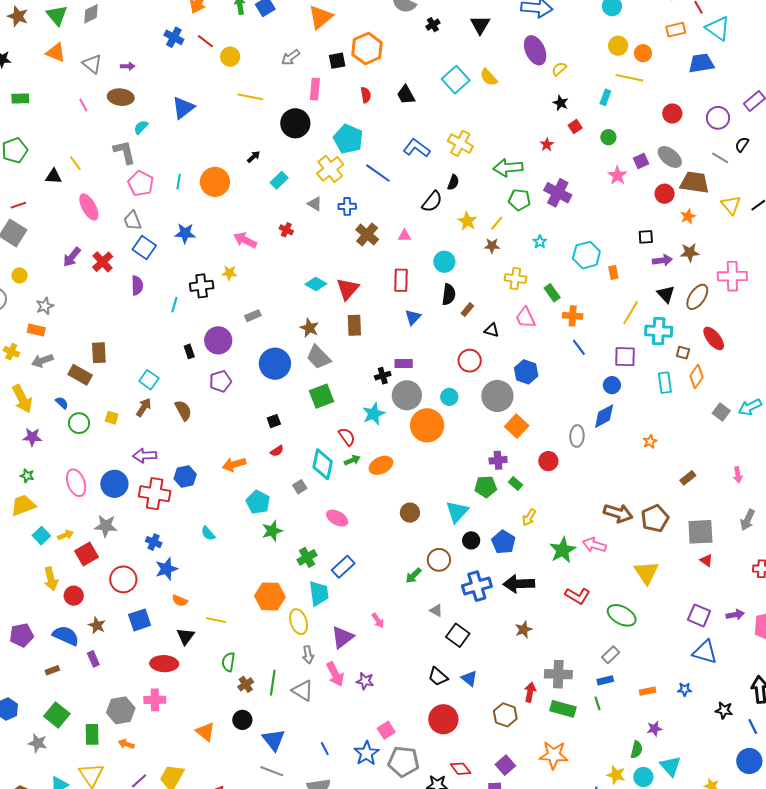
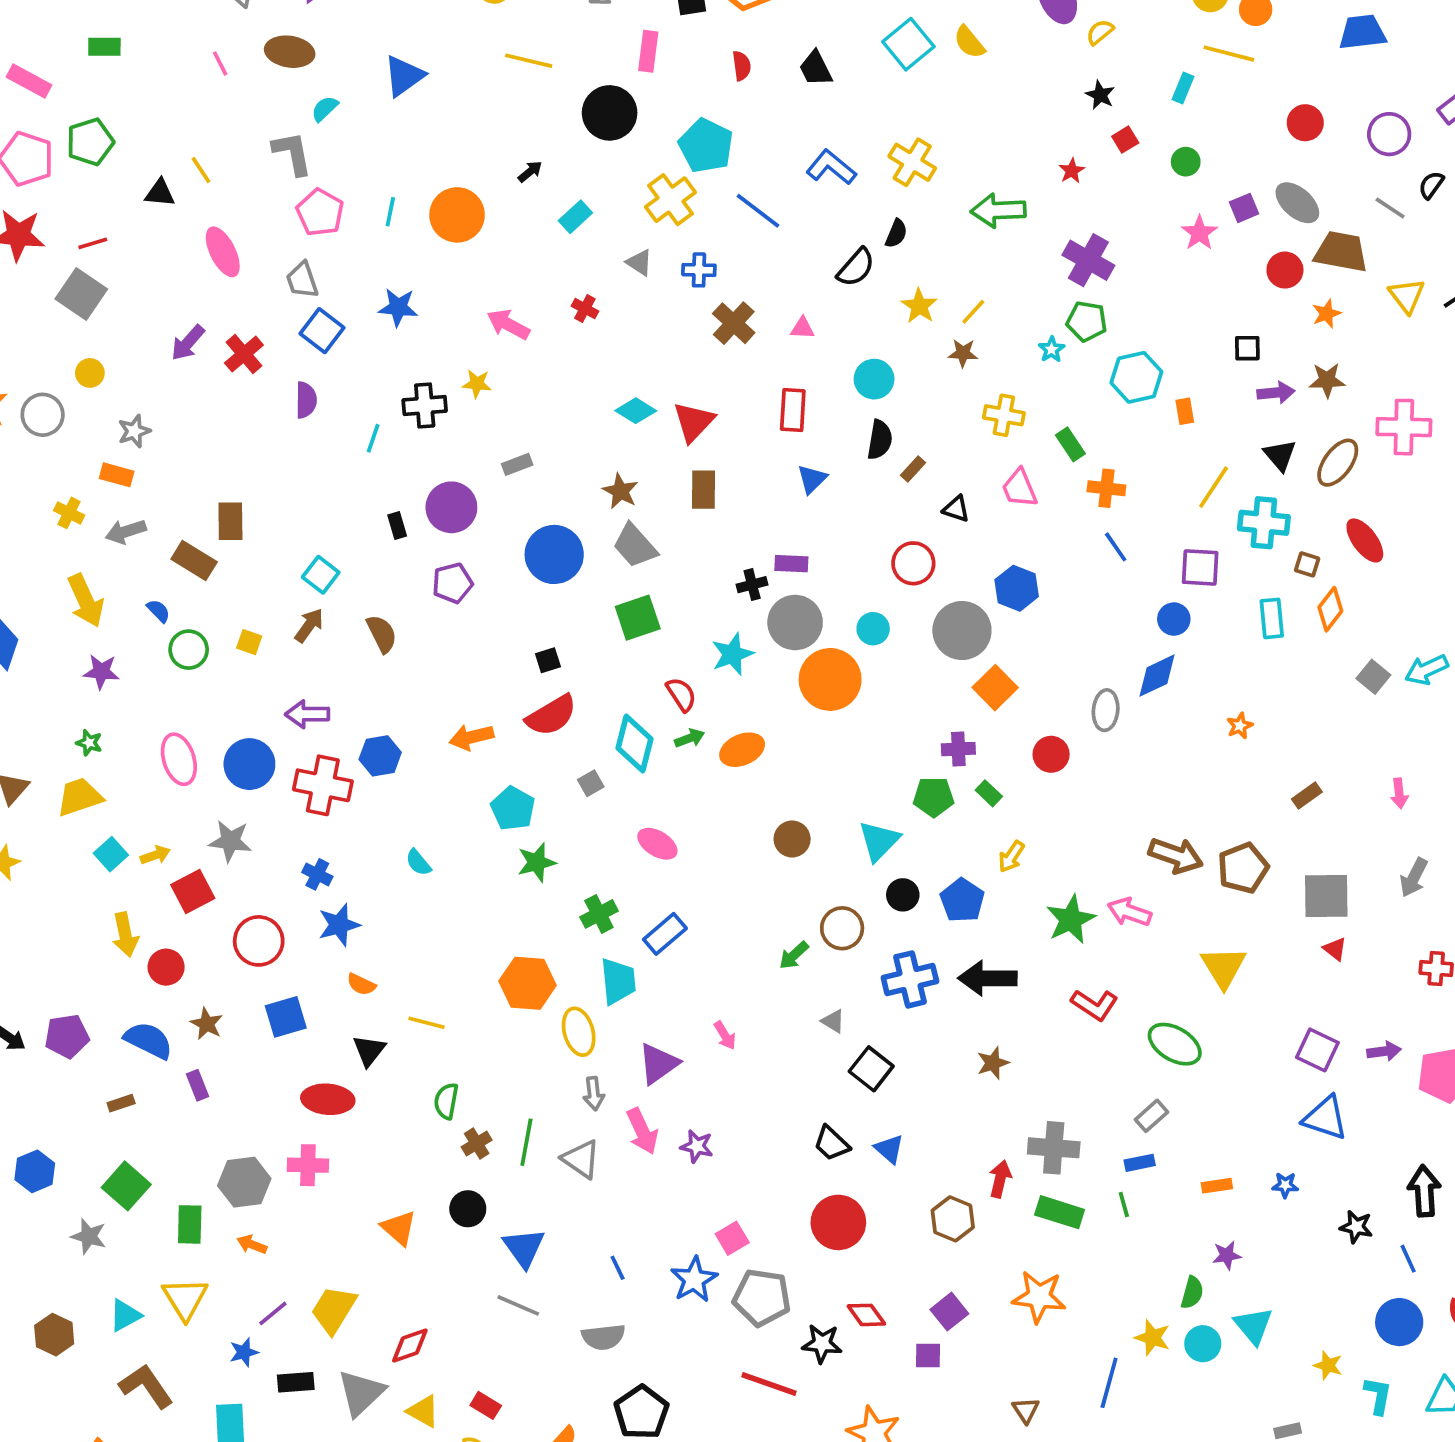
green pentagon: (519, 200) -> (1087, 321), moved
red semicircle: (277, 451) -> (551, 715), size x2.0

